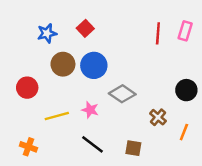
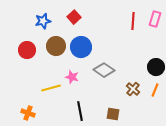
red circle: (27, 88) -> (27, 50), moved
pink star: (90, 110) -> (72, 77), moved
orange line: (184, 132) -> (155, 90), moved
black line: (93, 144) -> (80, 111), turned 42

